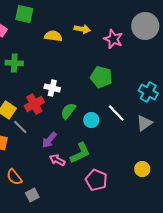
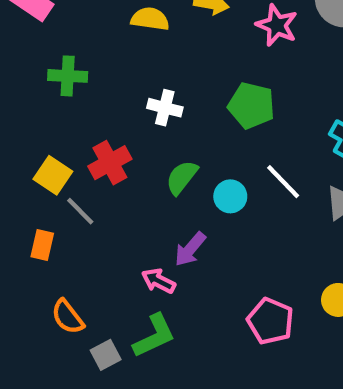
white cross: (52, 88) -> (165, 108), moved
purple arrow: (49, 140) -> (190, 249), moved
green L-shape: (80, 153) -> (154, 336), moved
pink pentagon: (96, 180) -> (270, 321), moved

